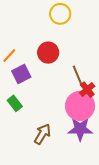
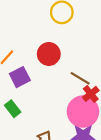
brown line: (77, 75) -> (80, 78), turned -36

